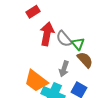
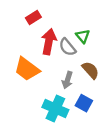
green triangle: (78, 44) -> (83, 36), moved
orange trapezoid: (36, 81) -> (27, 69), moved

